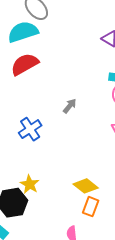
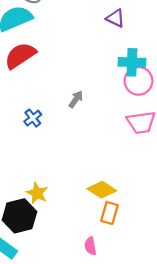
blue cross: (30, 129) -> (33, 118), moved, size x0.7

